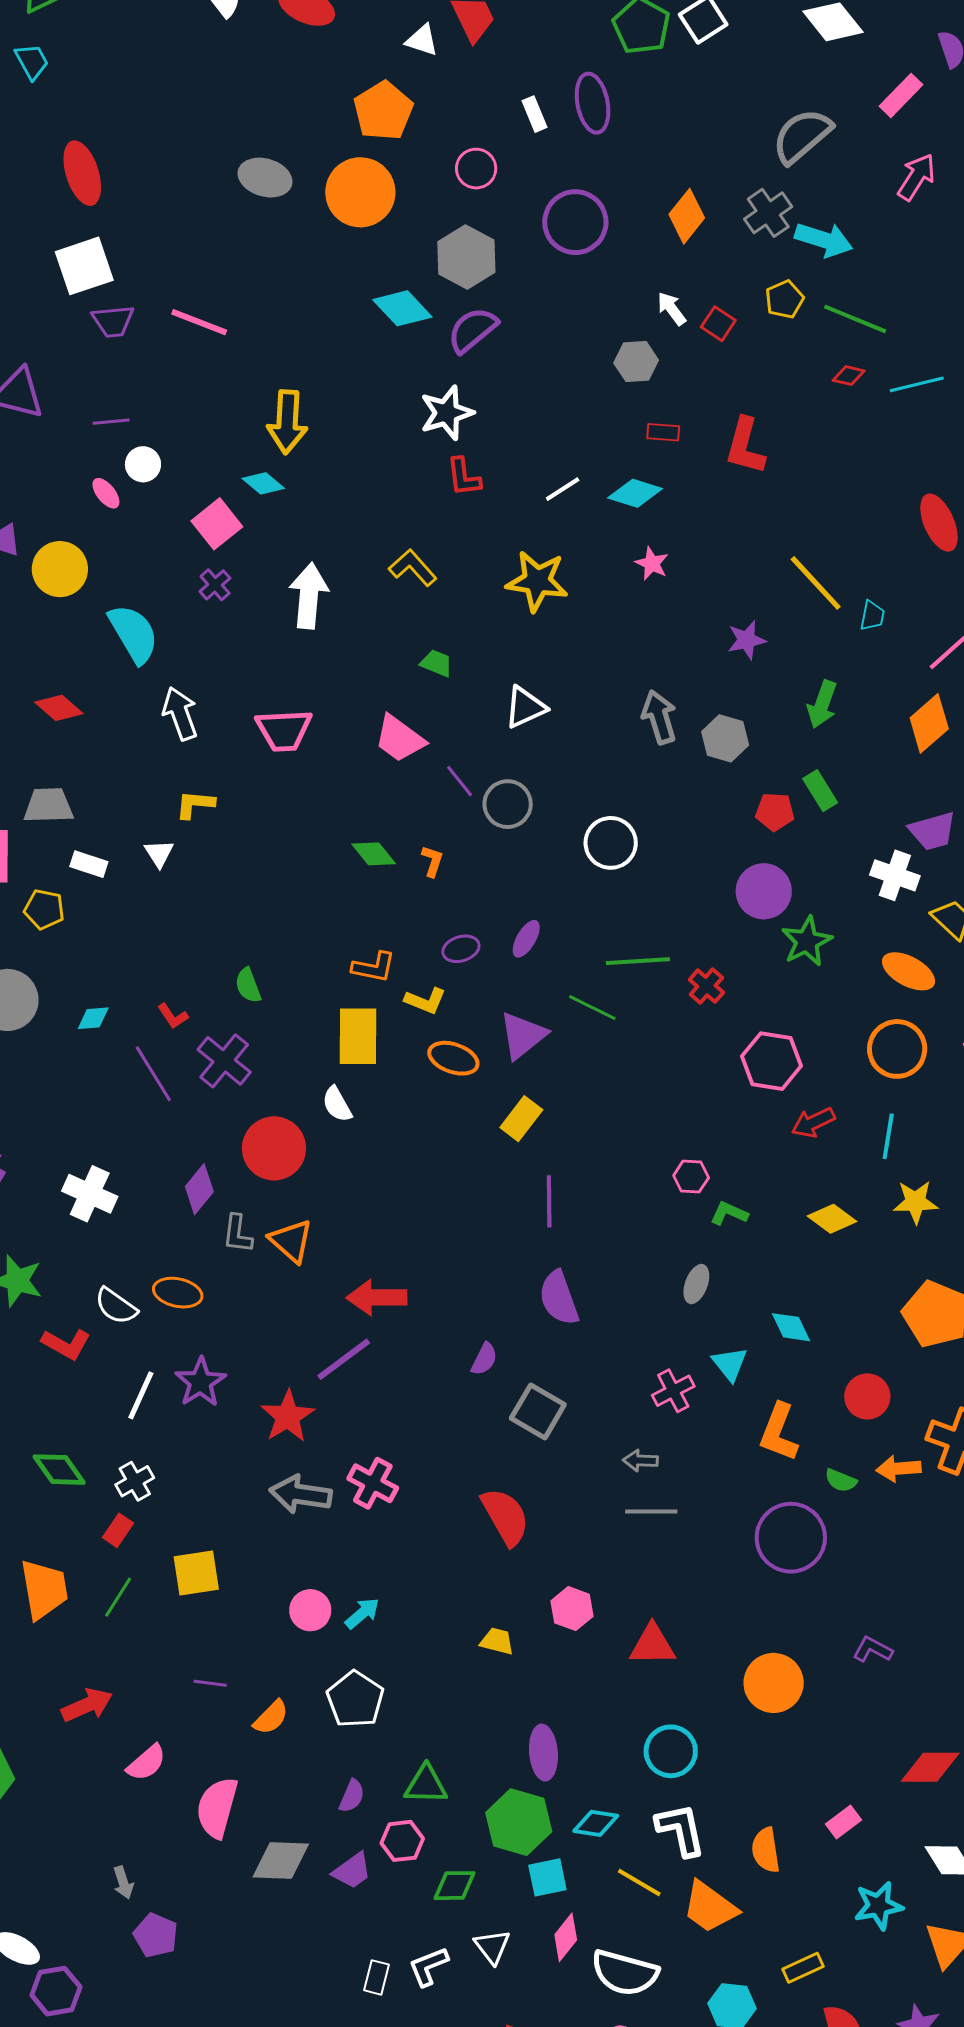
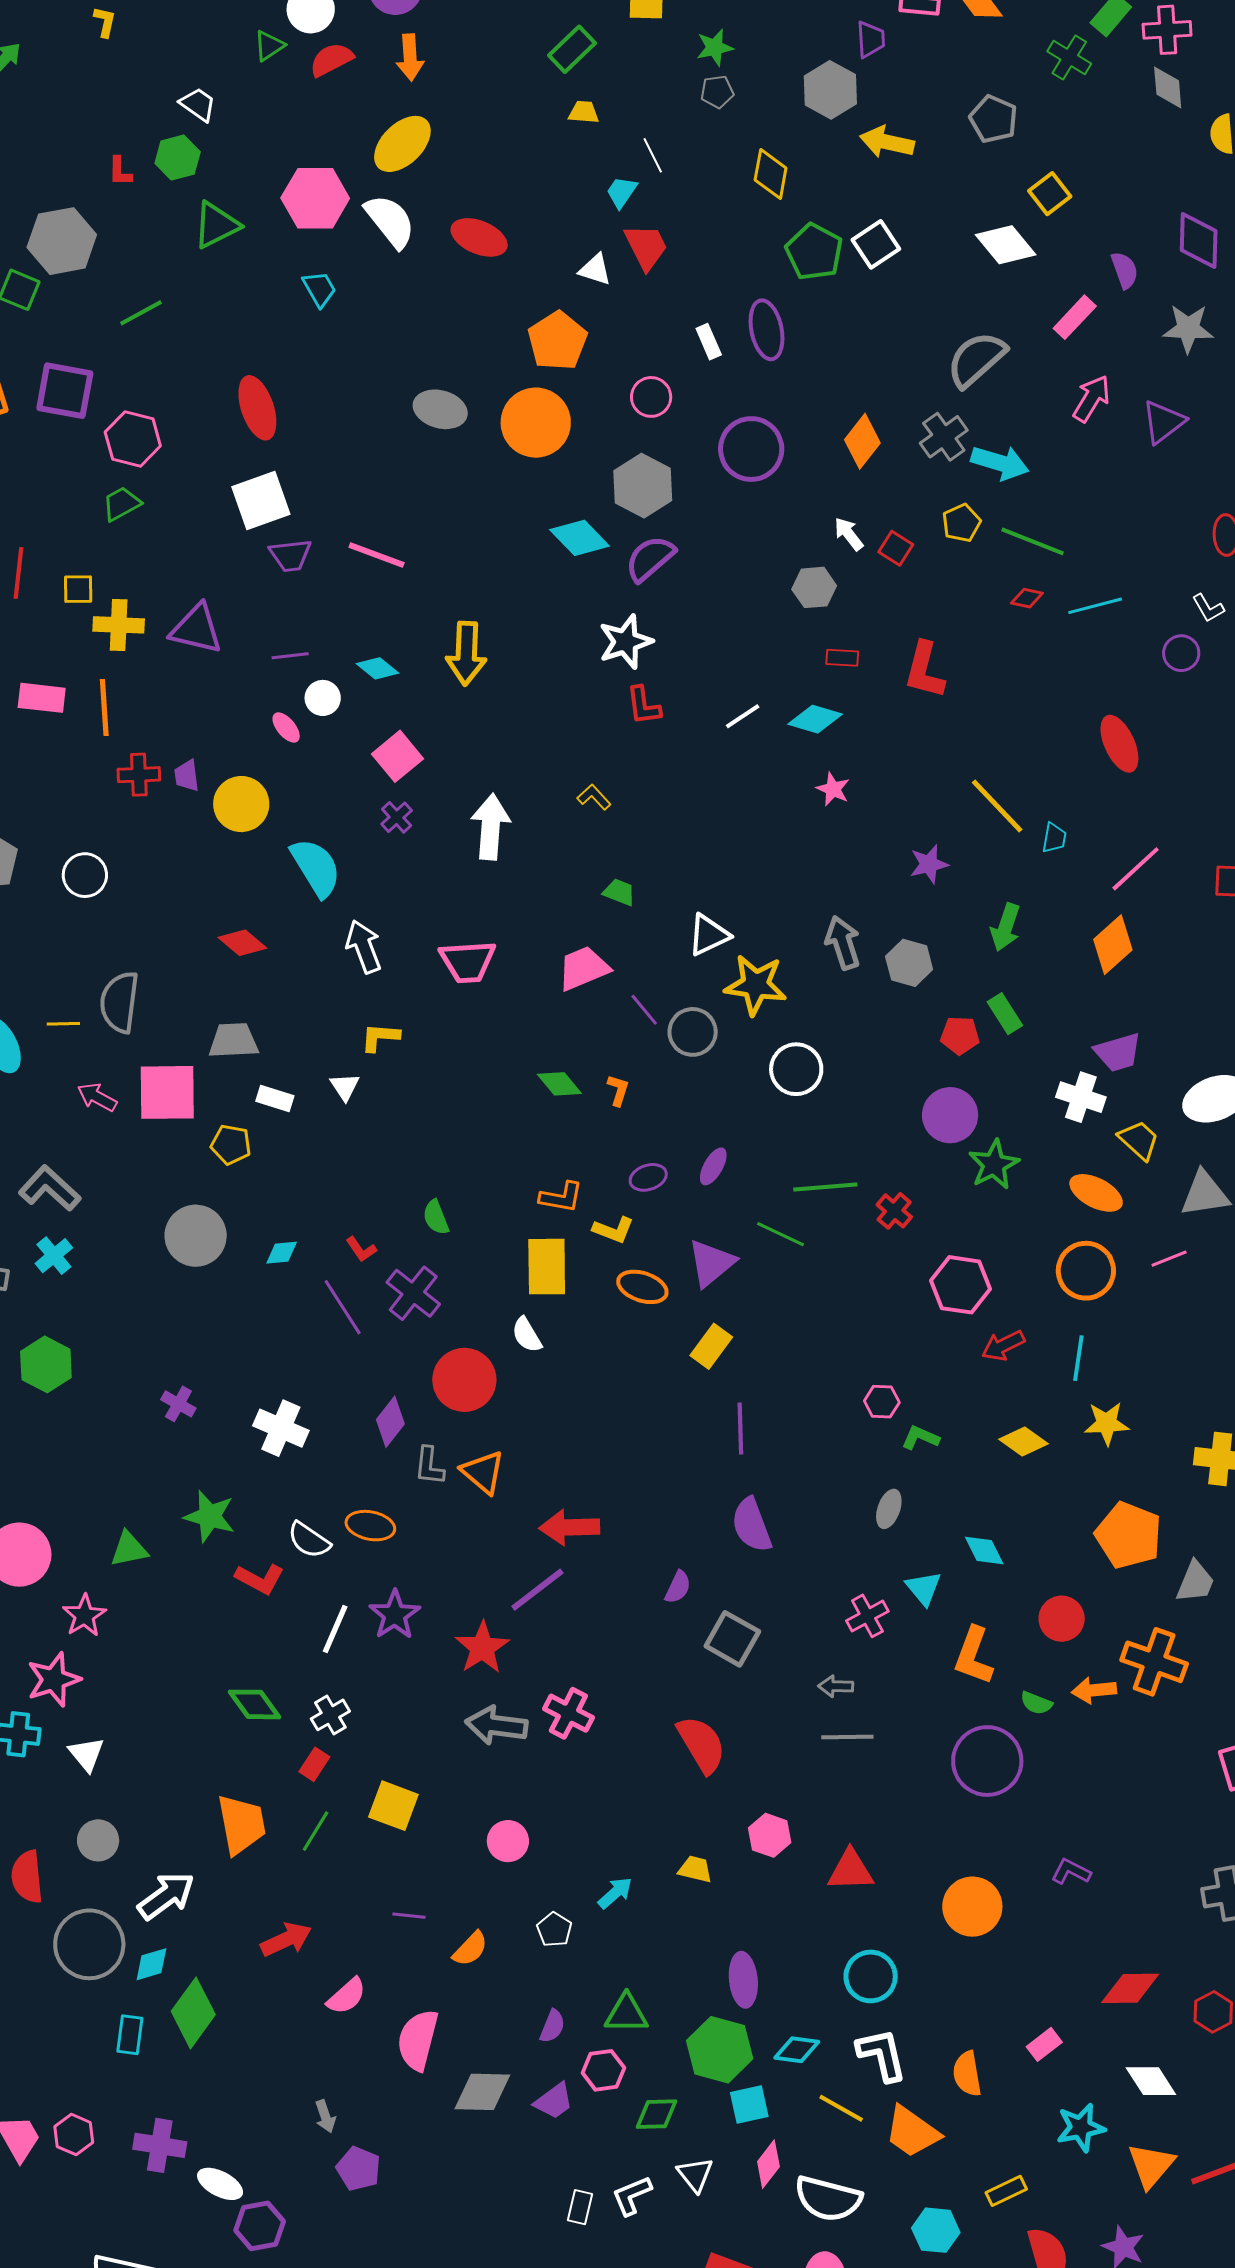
cyan trapezoid: (32, 61) -> (319, 289), moved
cyan diamond: (263, 483) -> (378, 668), moved
yellow L-shape: (413, 568) -> (594, 797), size x0.7
yellow star: (537, 581) -> (756, 985), moved
pink trapezoid: (399, 739) -> (583, 968), turned 122
yellow square: (196, 1573) -> (393, 1806), turned 30
cyan arrow: (362, 1613) -> (615, 1893), moved
white pentagon: (355, 1699) -> (554, 1930), size x0.6

